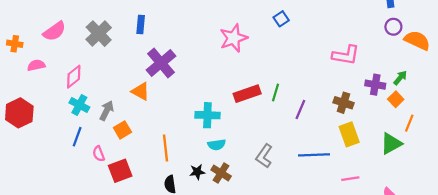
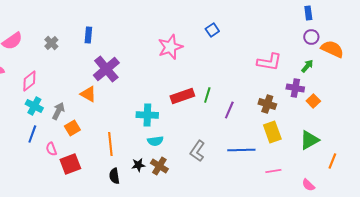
gray cross: (99, 34) -> (51, 43), size x0.6
green arrow: (400, 78) -> (307, 66), moved
orange line: (409, 123) -> (332, 161), moved

